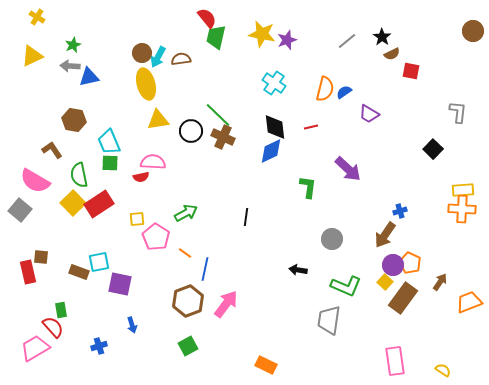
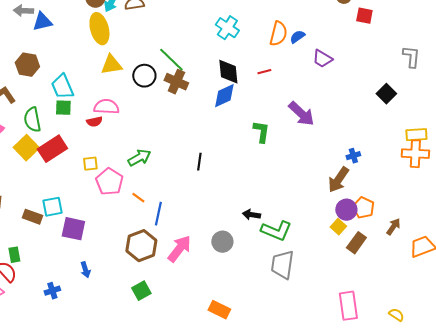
gray circle: (332, 239) -> (222, 242), moved
green L-shape: (346, 286) -> (276, 231), moved
brown rectangle: (403, 298) -> (356, 243), size x0.7

